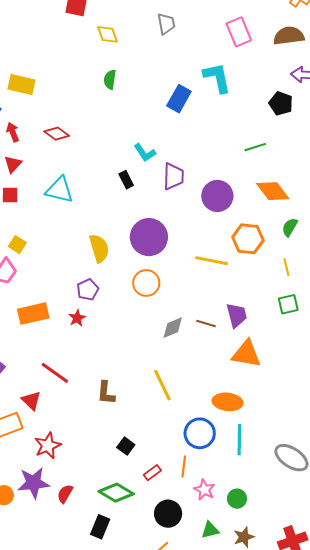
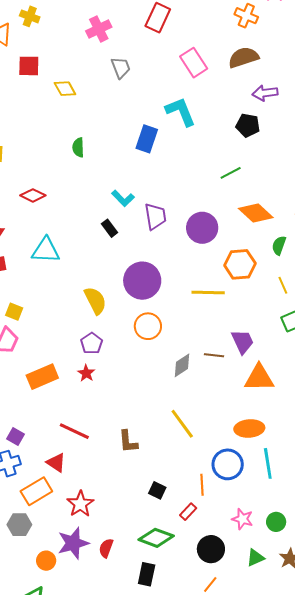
green semicircle: (110, 80) -> (78, 147), moved
orange line: (184, 466) -> (202, 485), moved

